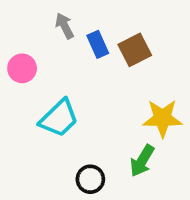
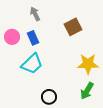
blue rectangle: (98, 44) -> (33, 38), moved
green arrow: (142, 161) -> (87, 91), moved

